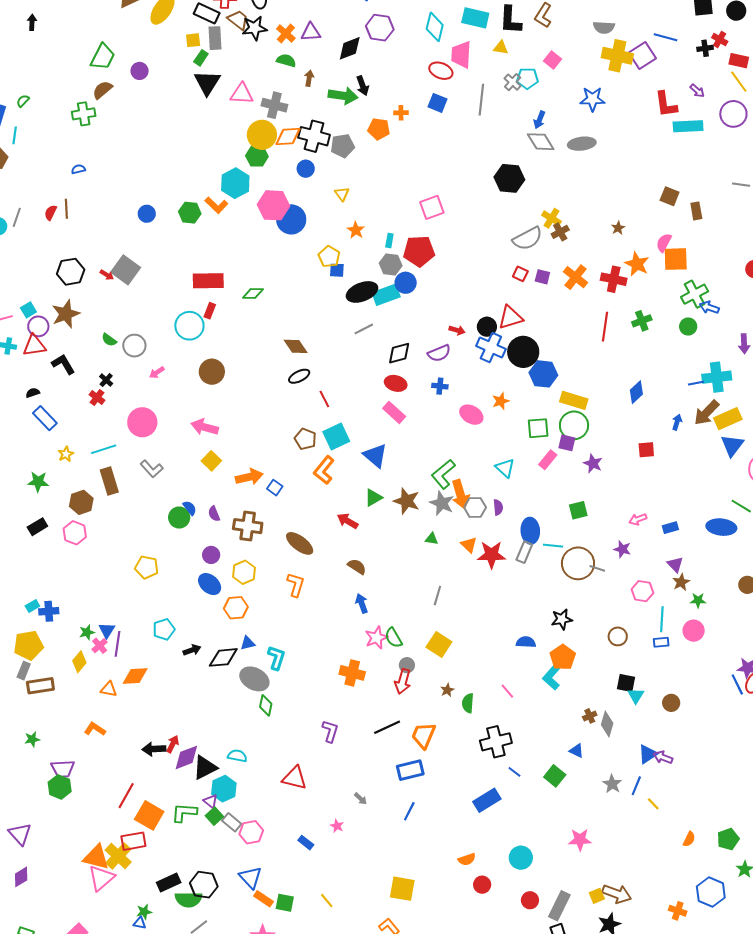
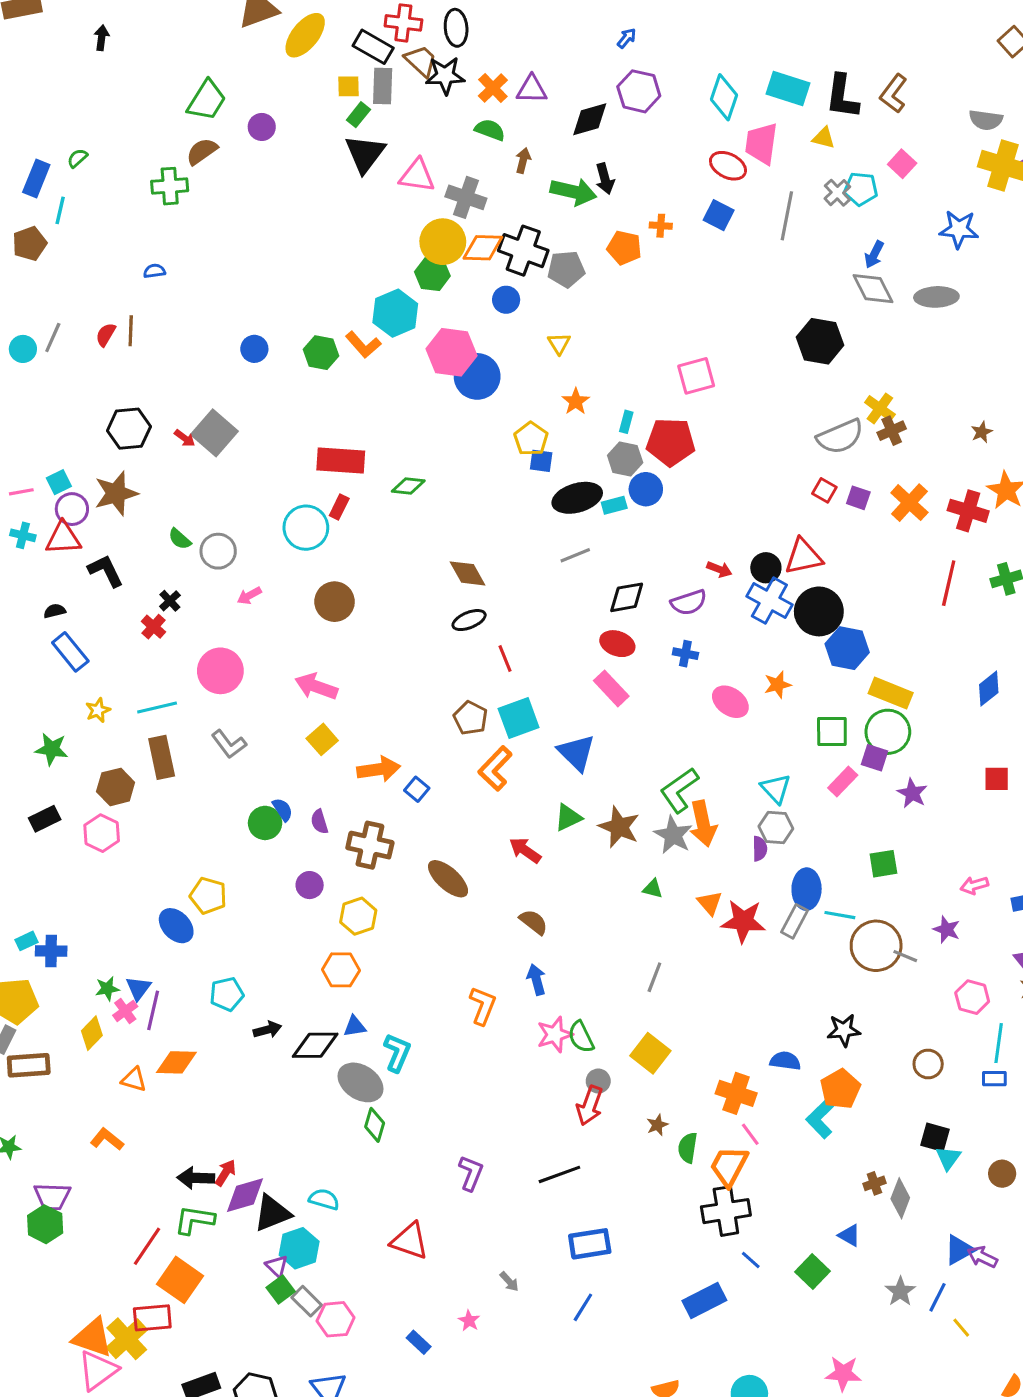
cyan rectangle: (386, 295) -> (614, 505), size x0.6
gray hexagon: (475, 508) -> (776, 828), moved
blue ellipse: (210, 584) -> (176, 926), moved
orange L-shape: (296, 585) -> (483, 1006), moved
orange cross: (352, 673) -> (736, 1093), moved
orange trapezoid: (424, 735) -> (729, 1166), moved
green L-shape: (184, 813) -> (194, 1220), moved

